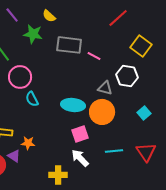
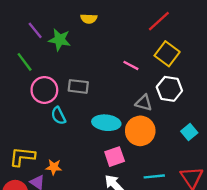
purple line: (12, 15) -> (35, 30), moved
yellow semicircle: (49, 16) -> (89, 19), moved, turned -40
gray rectangle: (69, 45) -> (78, 86), moved, size x0.7
yellow square: (141, 46) -> (167, 54), moved

